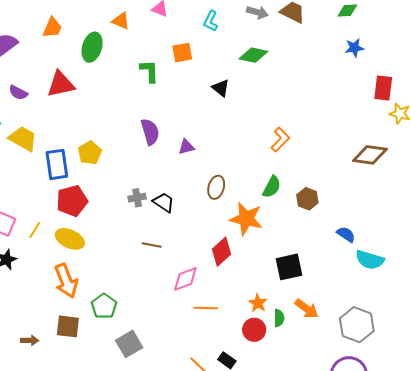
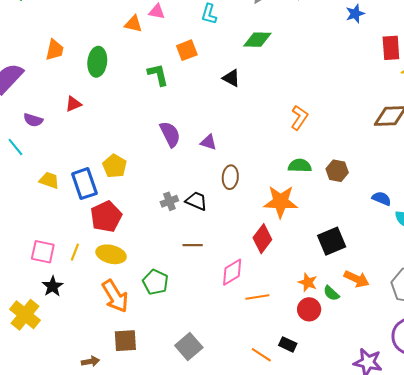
orange triangle: (121, 21) -> (133, 24), moved
red triangle: (61, 84) -> (73, 104), size x0.6
yellow trapezoid: (23, 139) -> (49, 180), moved, size x0.7
purple triangle: (186, 147) -> (208, 142), turned 42
brown ellipse: (216, 187) -> (230, 177), moved
green semicircle: (272, 187) -> (300, 166), turned -105
green pentagon: (104, 306) -> (155, 282), moved
green semicircle: (279, 318) -> (331, 293), turned 144

